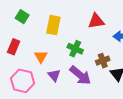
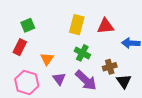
green square: (22, 17) -> (28, 25), moved, turned 32
yellow rectangle: (53, 25) -> (77, 25), moved

